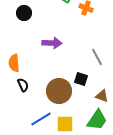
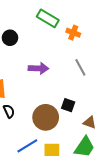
gray line: (97, 57) -> (80, 67), moved

